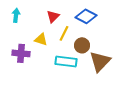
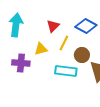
cyan arrow: (16, 15) -> (16, 25), size x1.6
yellow triangle: (41, 39) -> (41, 49), turned -32

